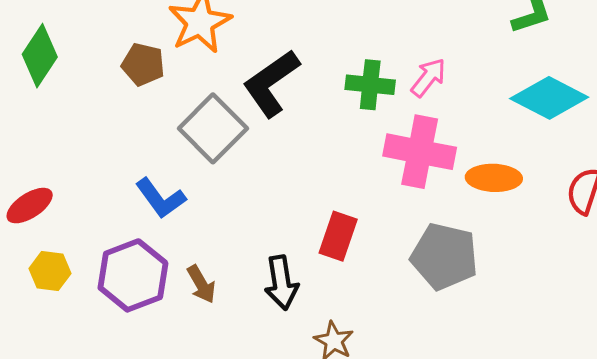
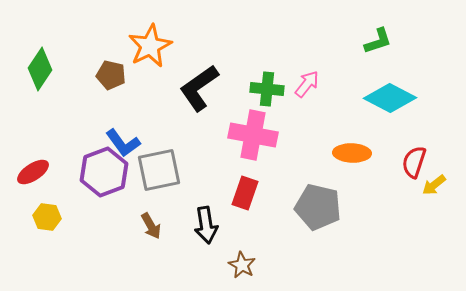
gray square: (213, 128) -> (159, 170), moved, turned 33
pink cross: (420, 152) -> (253, 135), moved
blue L-shape: (161, 198) -> (123, 143), moved
purple hexagon: (133, 275) -> (104, 172), moved

